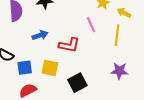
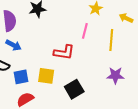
yellow arrow: (124, 13) -> (126, 18), moved
pink line: (91, 25) -> (85, 31), turned 42
blue arrow: (40, 35) -> (14, 45), moved, turned 49

